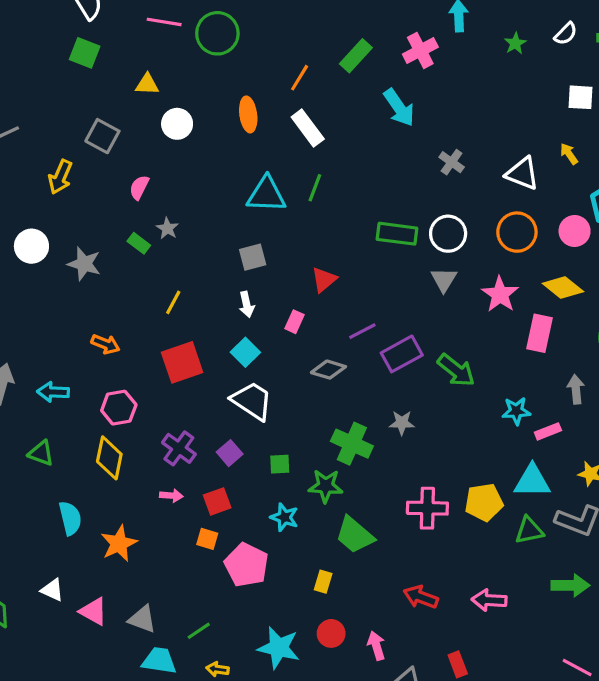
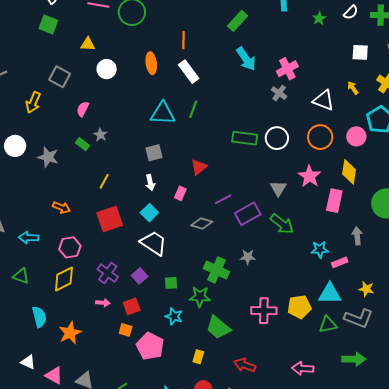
pink cross: (420, 51) -> (287, 69), moved
green rectangle: (356, 56) -> (238, 21), moved
orange line: (300, 78) -> (184, 40), turned -30
gray triangle: (444, 280) -> (278, 188), moved
yellow diamond: (563, 287) -> (349, 172), turned 60
yellow diamond: (109, 458) -> (64, 279), turned 52
red arrow: (421, 597) -> (245, 365), moved

